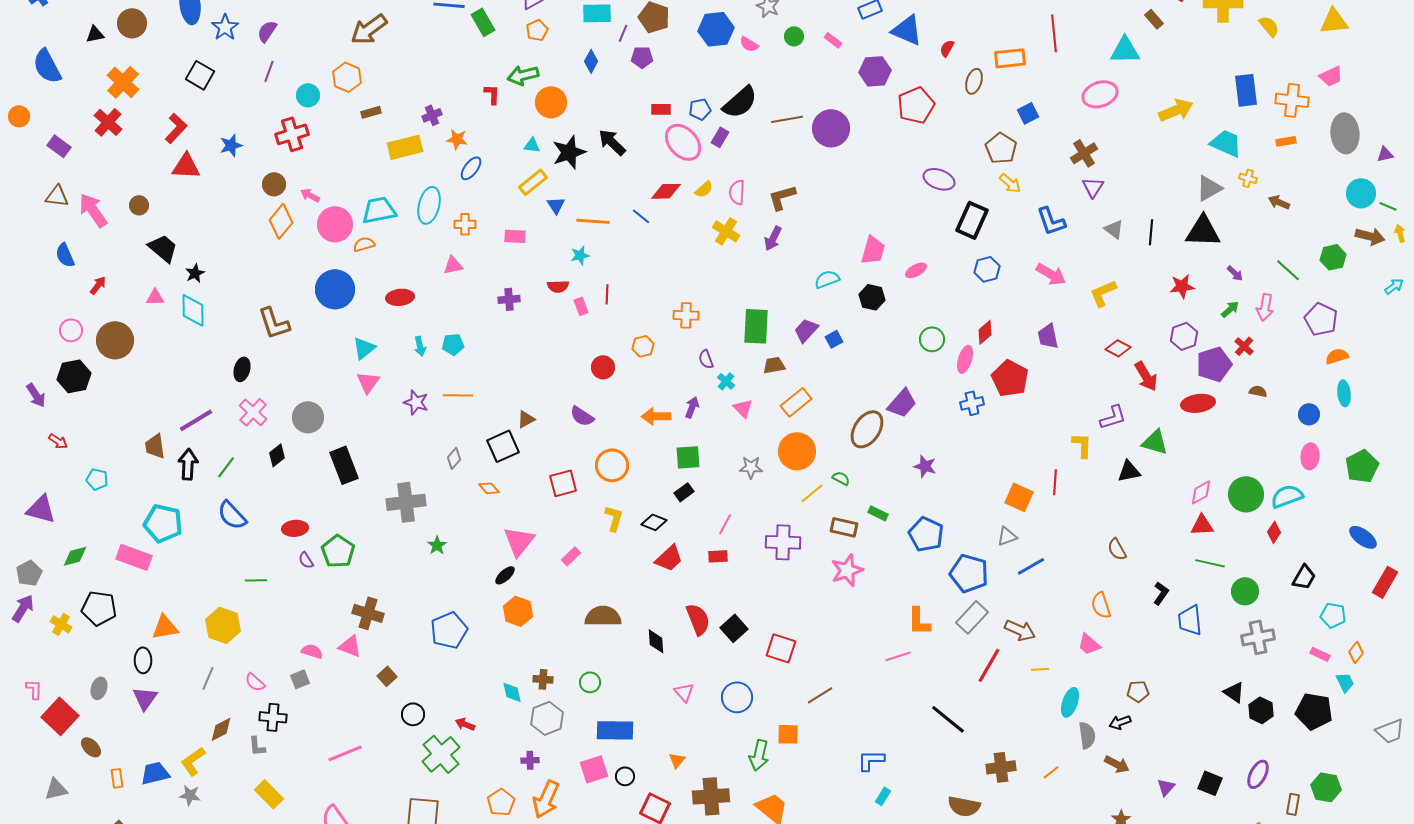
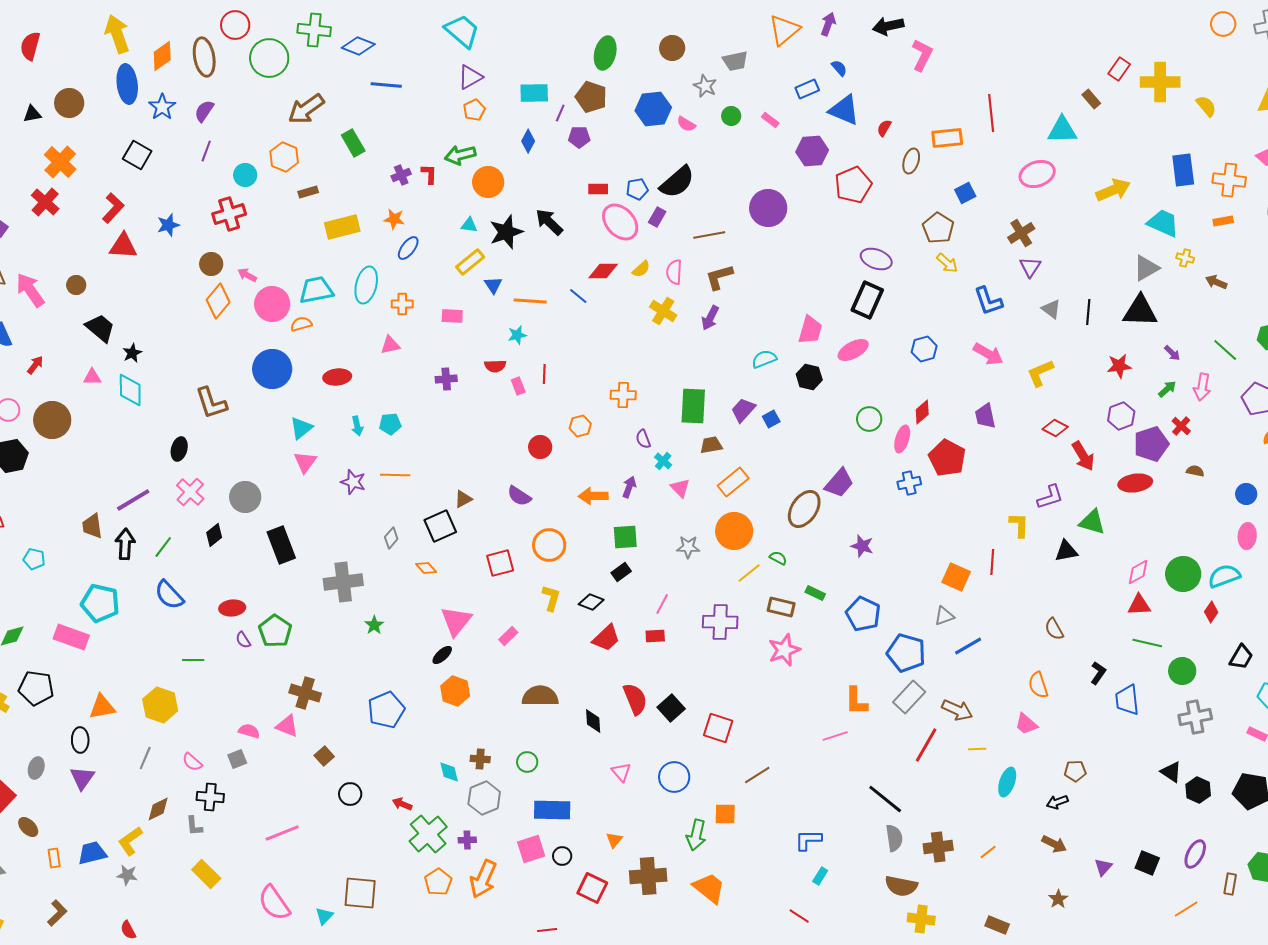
green rectangle: (483, 22) -> (353, 143), moved
purple cross: (432, 115) -> (401, 175), moved
brown line: (787, 119) -> (709, 235), moved
black rectangle: (972, 220) -> (867, 300), moved
pink ellipse: (916, 270) -> (853, 350), size x1.4
gray semicircle: (1087, 735) -> (894, 838), moved
green cross: (441, 754) -> (428, 834), moved

